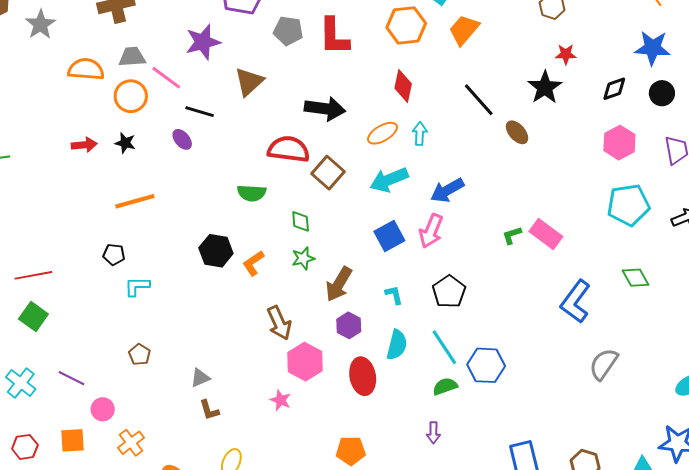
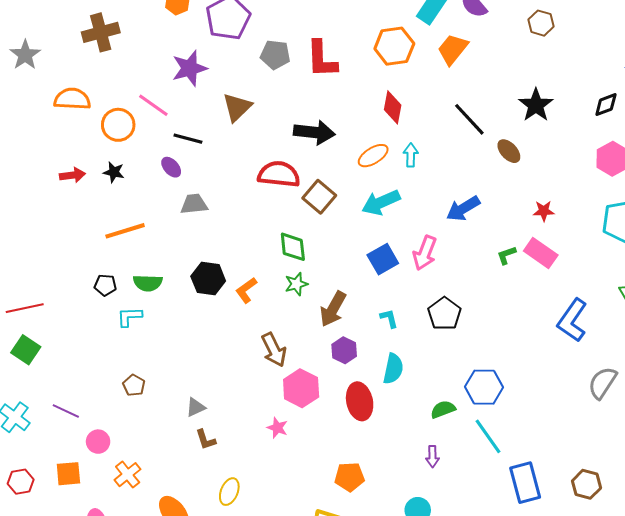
red star: (566, 54) -> (544, 211), moved
gray trapezoid: (132, 57) -> (194, 204), moved
blue arrow: (447, 190) -> (463, 209), moved
green semicircle: (252, 193) -> (148, 283), moved
green diamond: (301, 221) -> (293, 247), size x1.4
cyan line: (444, 347) -> (488, 436), moved

